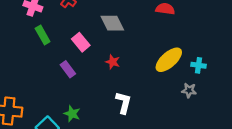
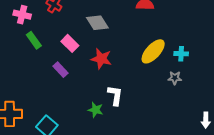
red star: (113, 62) -> (101, 59), size x1.5
green star: (72, 114) -> (96, 110), moved

